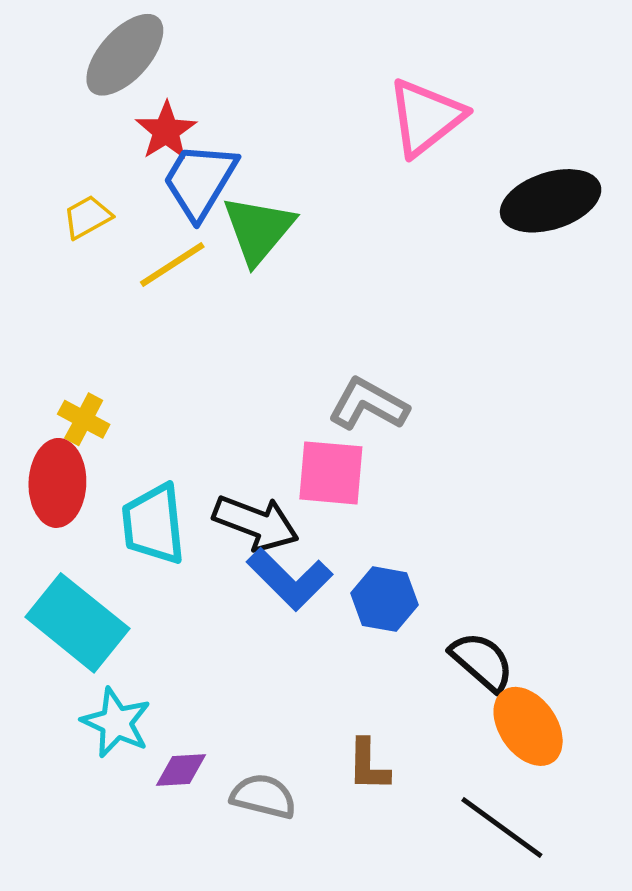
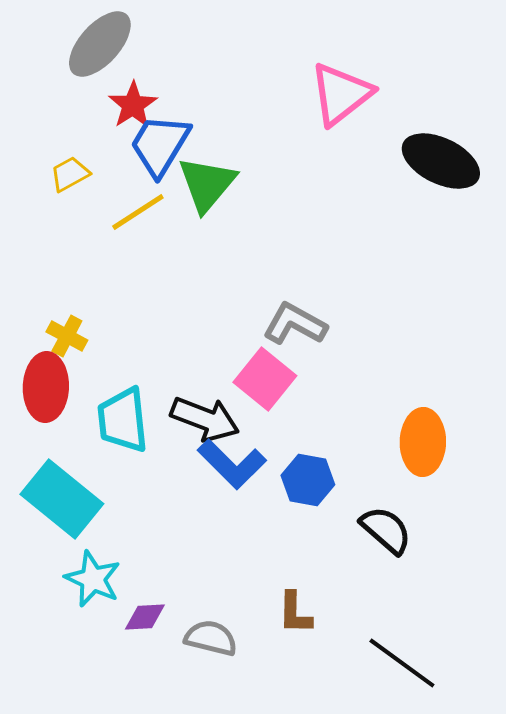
black ellipse: (551, 201) -> (441, 161), turned 44
pink square: (331, 473) -> (265, 379), turned 34
orange ellipse: (528, 726) -> (423, 442), moved, turned 36

